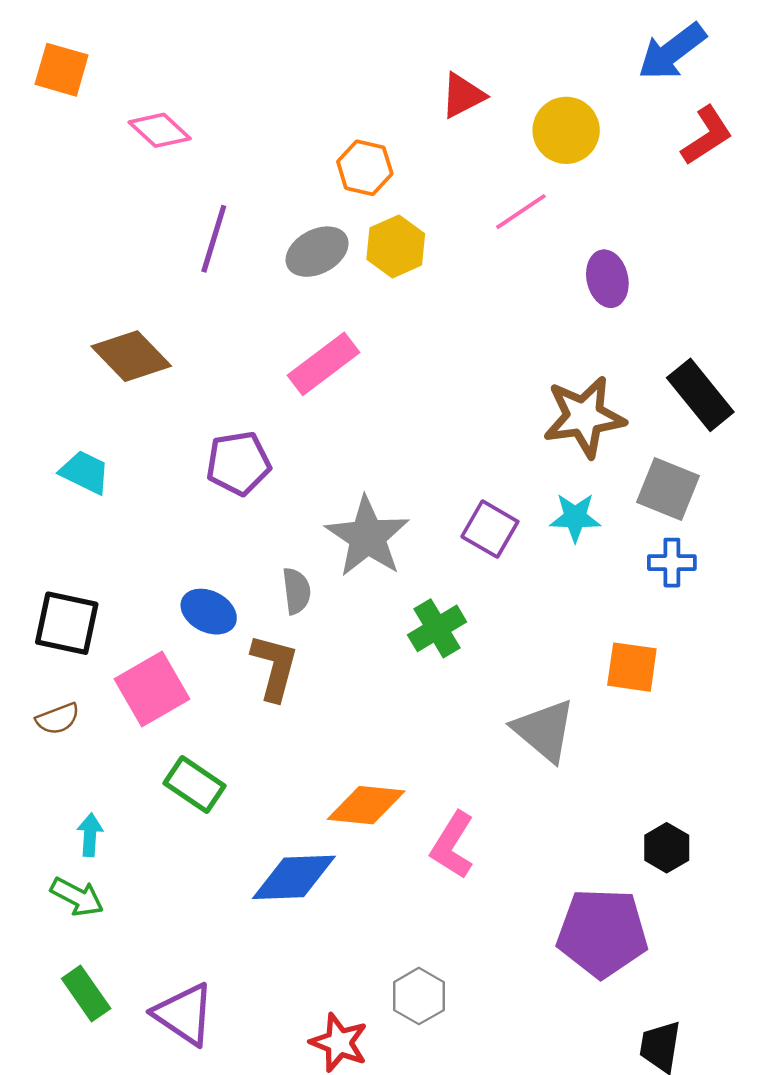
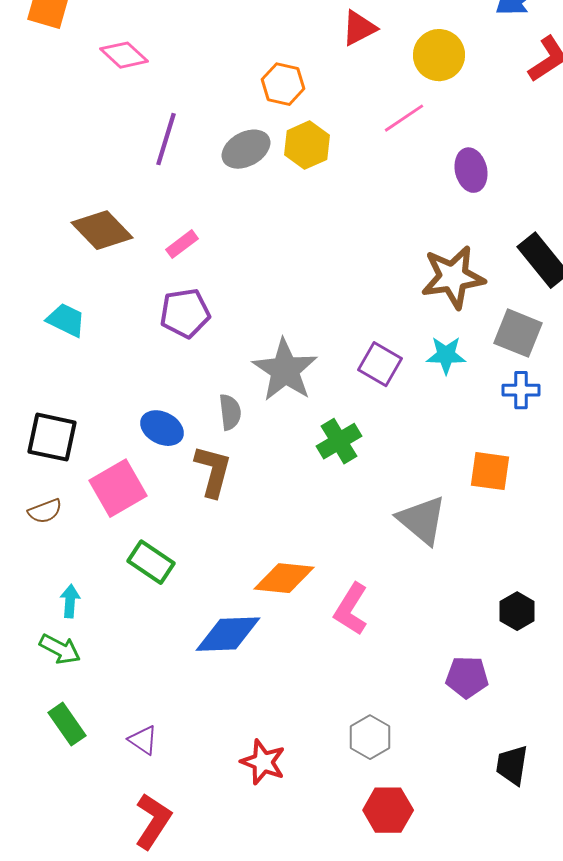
pink rectangle: (324, 364) -> (182, 244), moved, size x0.6
purple pentagon: (602, 933) -> (467, 677), size x0.6
gray hexagon: (419, 996) -> (370, 737), moved
purple triangle: (184, 1014) -> (143, 740), size x0.6

